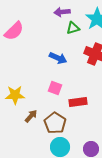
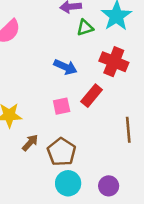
pink square: (55, 88) -> (62, 106), turned -32
red rectangle: (78, 102) -> (92, 96), moved, turned -42

